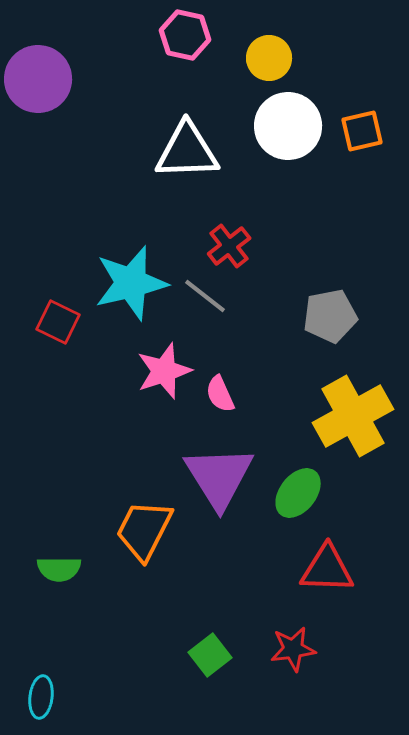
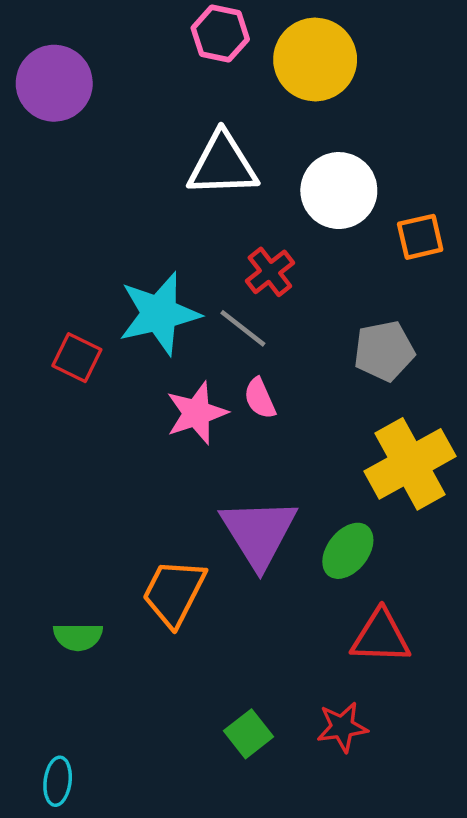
yellow circle: (269, 58) -> (315, 59), size x1.6
white circle: (288, 126) -> (339, 191), moved
orange square: (362, 131) -> (420, 237), moved
pink semicircle: (220, 394) -> (260, 398), moved

